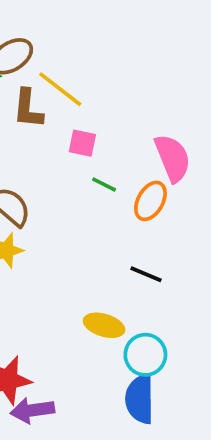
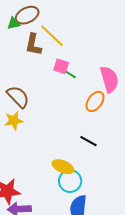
green line: (104, 184) -> (70, 74), moved
cyan circle: (145, 355) -> (70, 181), moved

